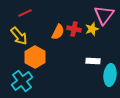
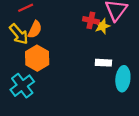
red cross: (74, 29) -> (91, 20), moved
orange semicircle: (58, 32) -> (35, 30), moved

